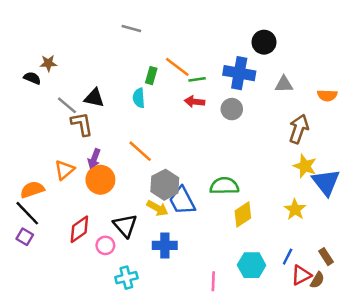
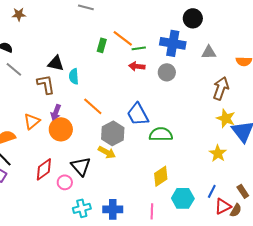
brown star: (48, 63) -> (19, 14), moved
cyan semicircle: (139, 98) -> (74, 76), moved
gray line: (67, 105) -> (14, 69), moved
blue trapezoid: (182, 201) -> (138, 114), moved
yellow diamond: (243, 214) -> (161, 176), moved
blue cross: (165, 245) -> (113, 209), moved

